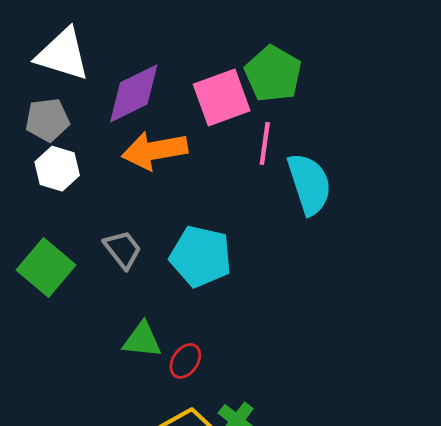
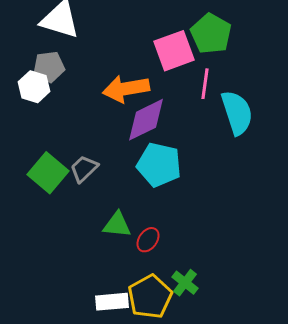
purple diamond: (134, 93) -> (146, 120), moved
white hexagon: (57, 169) -> (34, 87), moved
gray trapezoid: (123, 249) -> (84, 169), moved, turned -96

